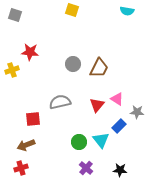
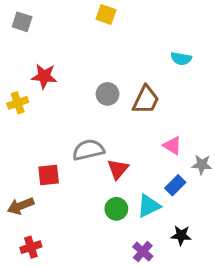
cyan semicircle: (127, 11) -> (181, 59), moved
red triangle: (97, 105) -> (118, 169), moved
cyan triangle: (101, 140) -> (149, 206), turned 42
brown arrow: (26, 145) -> (21, 206), moved
purple cross: (86, 168) -> (143, 252), moved
black star: (120, 170) -> (181, 235), moved

